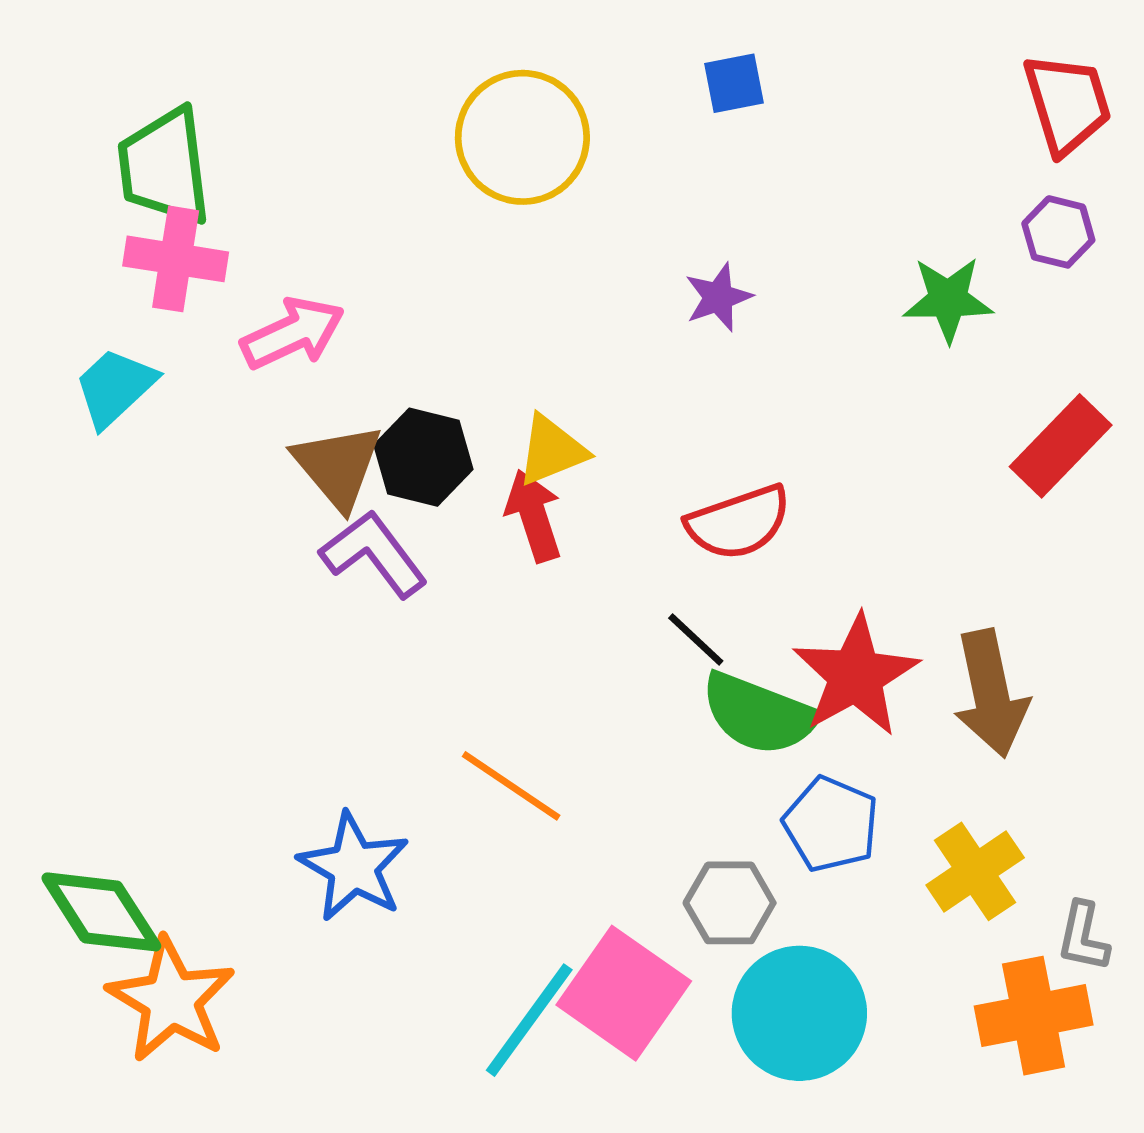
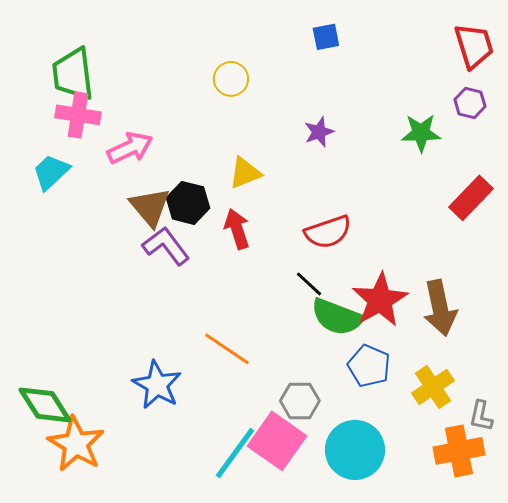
yellow circle: (522, 137) -> (231, 79), moved, size x0.6
yellow triangle: (552, 450) -> (245, 173), moved
gray hexagon: (730, 903) -> (300, 401), moved

